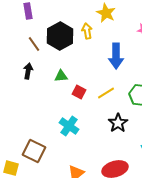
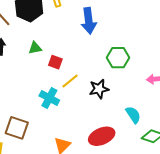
yellow line: (106, 93) -> (70, 81), moved
black star: (118, 123) -> (99, 89), turned 30

